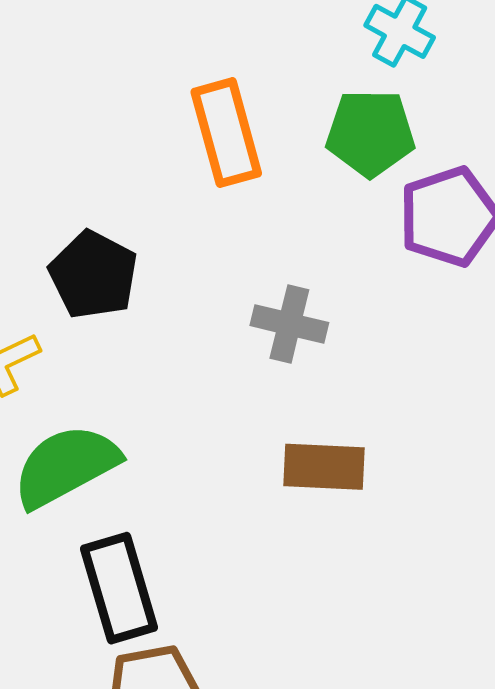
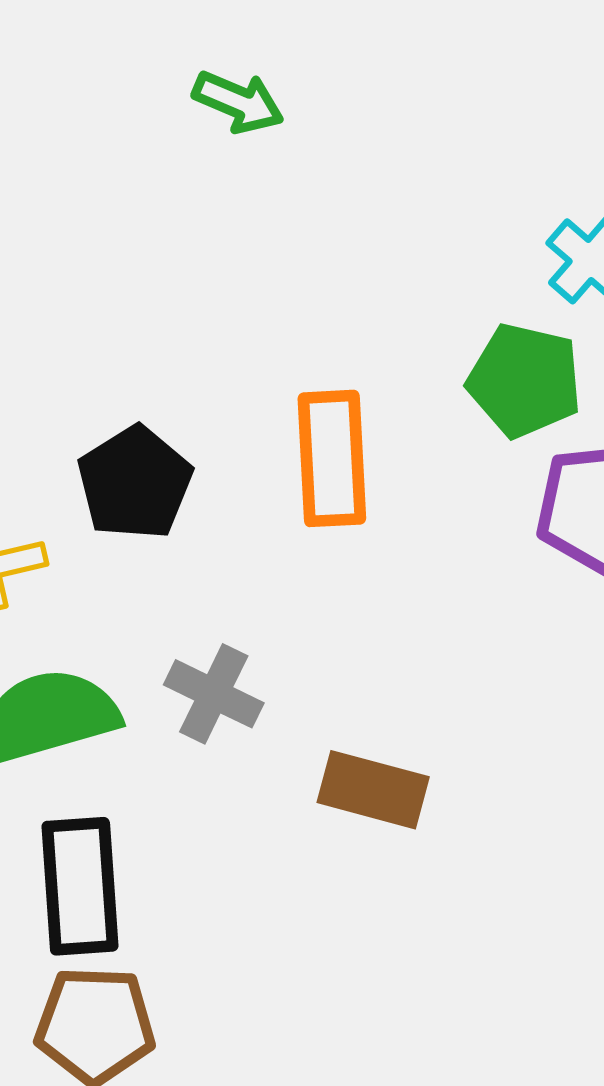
orange rectangle: (226, 133) -> (332, 458), moved
gray cross: (289, 324) -> (214, 694), moved

